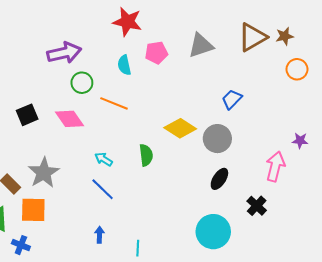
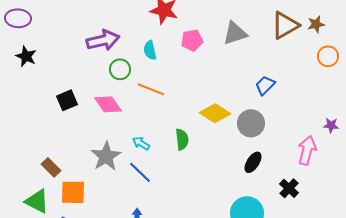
cyan semicircle: (124, 65) -> (150, 50), moved
gray star: (44, 173) -> (106, 156), moved

